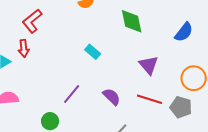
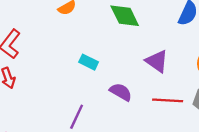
purple semicircle: (112, 97) -> (121, 92), moved

